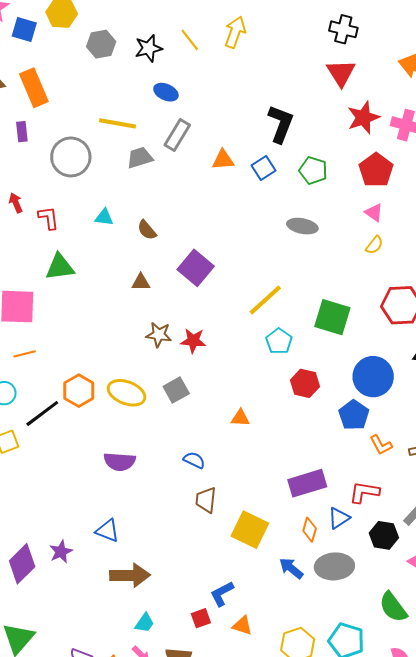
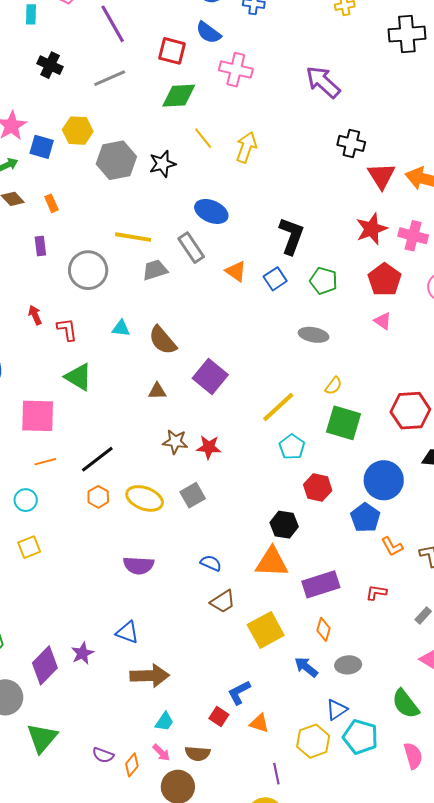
yellow line: (190, 40) -> (203, 138), moved
gray hexagon: (101, 44) -> (116, 160), size x1.4
red triangle: (341, 73) -> (381, 176), moved
orange rectangle: (34, 88) -> (51, 203), size x0.5
blue ellipse: (166, 92) -> (211, 211), moved, size x1.4
gray rectangle: (177, 135) -> (191, 248), turned -64
orange triangle: (223, 160) -> (236, 271), turned 40
brown semicircle: (147, 230) -> (163, 340), size x1.5
yellow semicircle: (374, 245) -> (333, 386), moved
green triangle: (60, 267) -> (78, 377), turned 40
orange hexagon: (79, 391) -> (98, 497), size x0.7
black line: (42, 413) -> (97, 459), moved
orange triangle: (240, 418) -> (272, 562), moved, size x1.8
red L-shape: (364, 492) -> (376, 593), size x0.7
brown trapezoid: (206, 500) -> (223, 602), turned -128
blue triangle: (339, 518) -> (337, 710), moved
yellow square: (250, 530) -> (266, 630), turned 36
black hexagon: (384, 535) -> (284, 525), moved
gray ellipse: (334, 566) -> (348, 665), size x0.7
red square: (201, 618) -> (219, 716), turned -36

